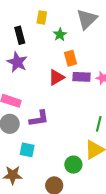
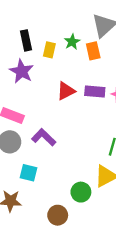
yellow rectangle: (42, 17) -> (49, 50), moved
orange rectangle: (71, 58) -> (93, 51), moved
purple L-shape: (39, 118) -> (44, 137), turned -130

